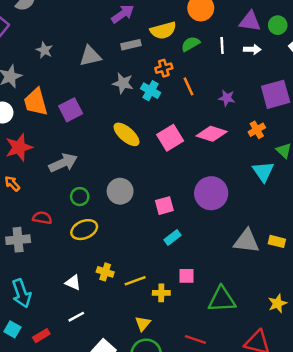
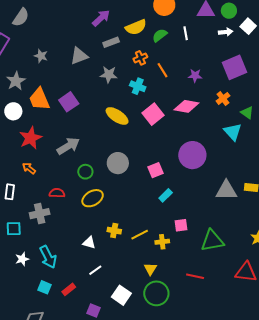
white arrow: (252, 49) -> (226, 32), moved
cyan cross: (151, 91) -> (138, 86), moved

